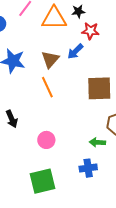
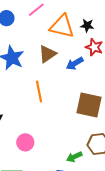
brown triangle: (50, 59) -> (47, 54), moved
green arrow: (97, 142) -> (74, 157), turned -42

